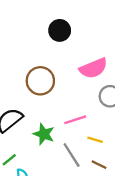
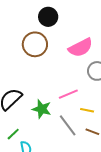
brown circle: (40, 81) -> (35, 44), moved

